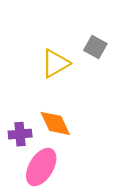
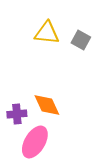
yellow triangle: (55, 63) -> (47, 33), moved, turned 36

